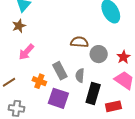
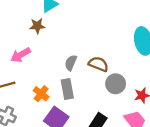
pink arrow: (26, 52) -> (21, 55), moved
gray semicircle: (80, 75) -> (71, 63), moved

